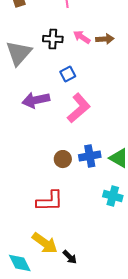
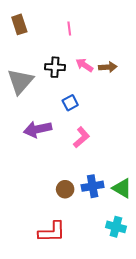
pink L-shape: (79, 108) -> (81, 137), size x0.7

